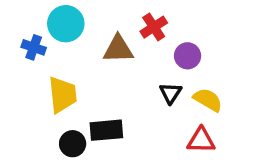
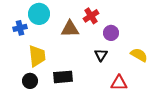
blue cross: (34, 47) -> (20, 28), turned -32
yellow semicircle: (208, 100) -> (139, 55), moved
black circle: (73, 144) -> (30, 81), moved

